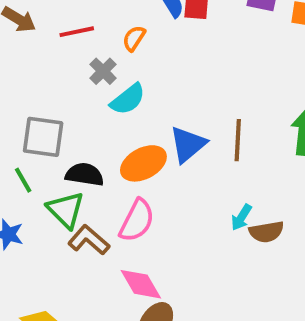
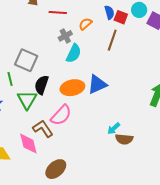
cyan semicircle: (128, 99) -> (74, 53), turned -42
brown line: (238, 140) -> (112, 40), moved
black semicircle: (85, 175) -> (42, 85), turned -96
brown L-shape: (89, 240) -> (43, 129), moved
pink diamond: (141, 284) -> (28, 144), moved

